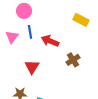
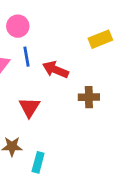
yellow rectangle: (81, 20) -> (100, 39), turned -49
brown cross: (73, 60) -> (89, 97), turned 32

